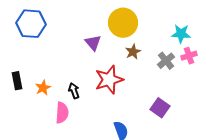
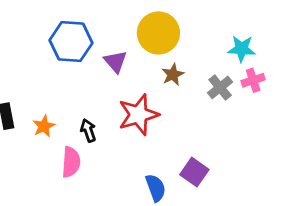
blue hexagon: (31, 24) -> (71, 42), moved
purple square: (160, 108) -> (194, 172), moved

